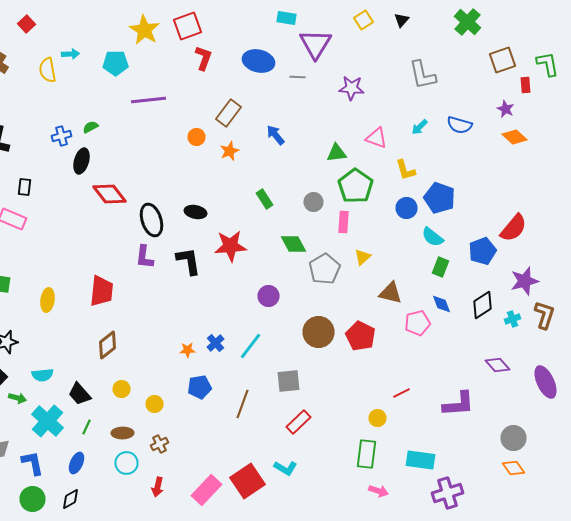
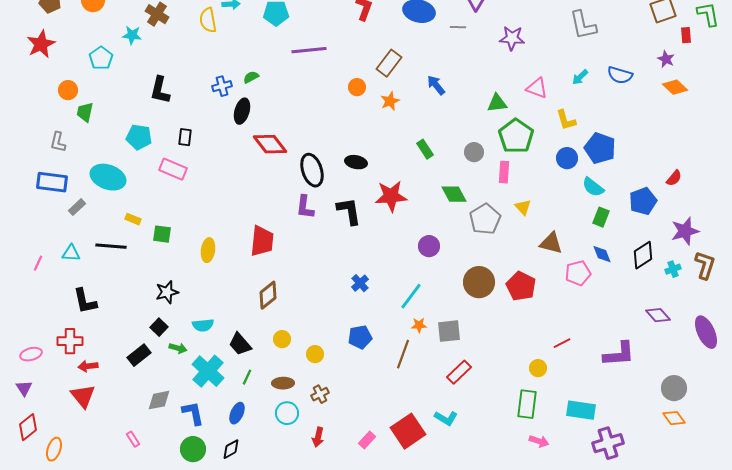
red semicircle: (514, 228) -> (674, 178), size x0.6
yellow triangle: (362, 257) -> (523, 207), turned -30
blue cross: (216, 343) -> (360, 283), moved
orange star: (188, 350) -> (419, 325), moved
pink rectangle: (206, 490) -> (367, 440), size x0.6

